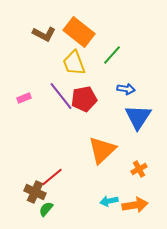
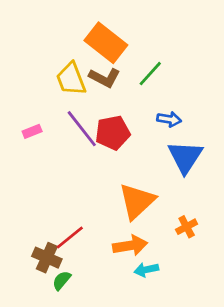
brown L-shape: (44, 34) -> (105, 78), moved
yellow trapezoid: (74, 63) -> (71, 79), moved
orange arrow: (135, 205) -> (130, 246), moved

